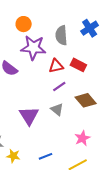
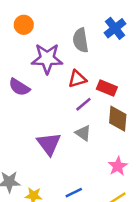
orange circle: (24, 24) -> (24, 25), moved
red rectangle: (78, 65) -> (107, 88), moved
brown diamond: (86, 100) -> (118, 119), turned 50

